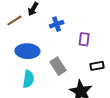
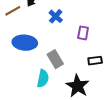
blue cross: (57, 24) -> (56, 16), turned -32
cyan semicircle: (28, 79) -> (43, 78), moved

